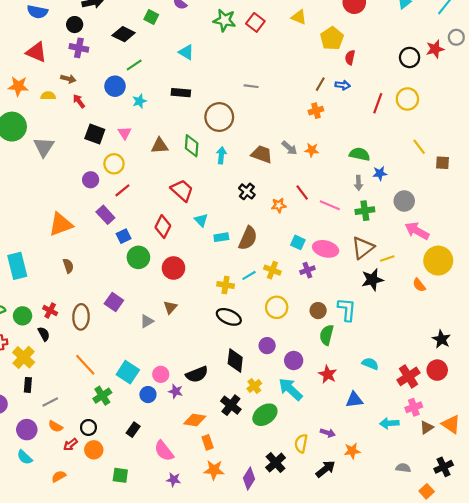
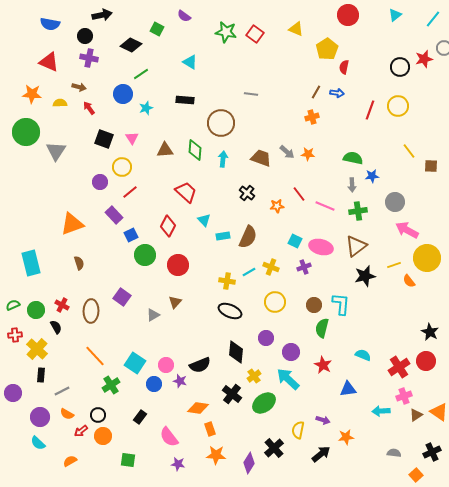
yellow line: (387, 258) -> (394, 265), moved

